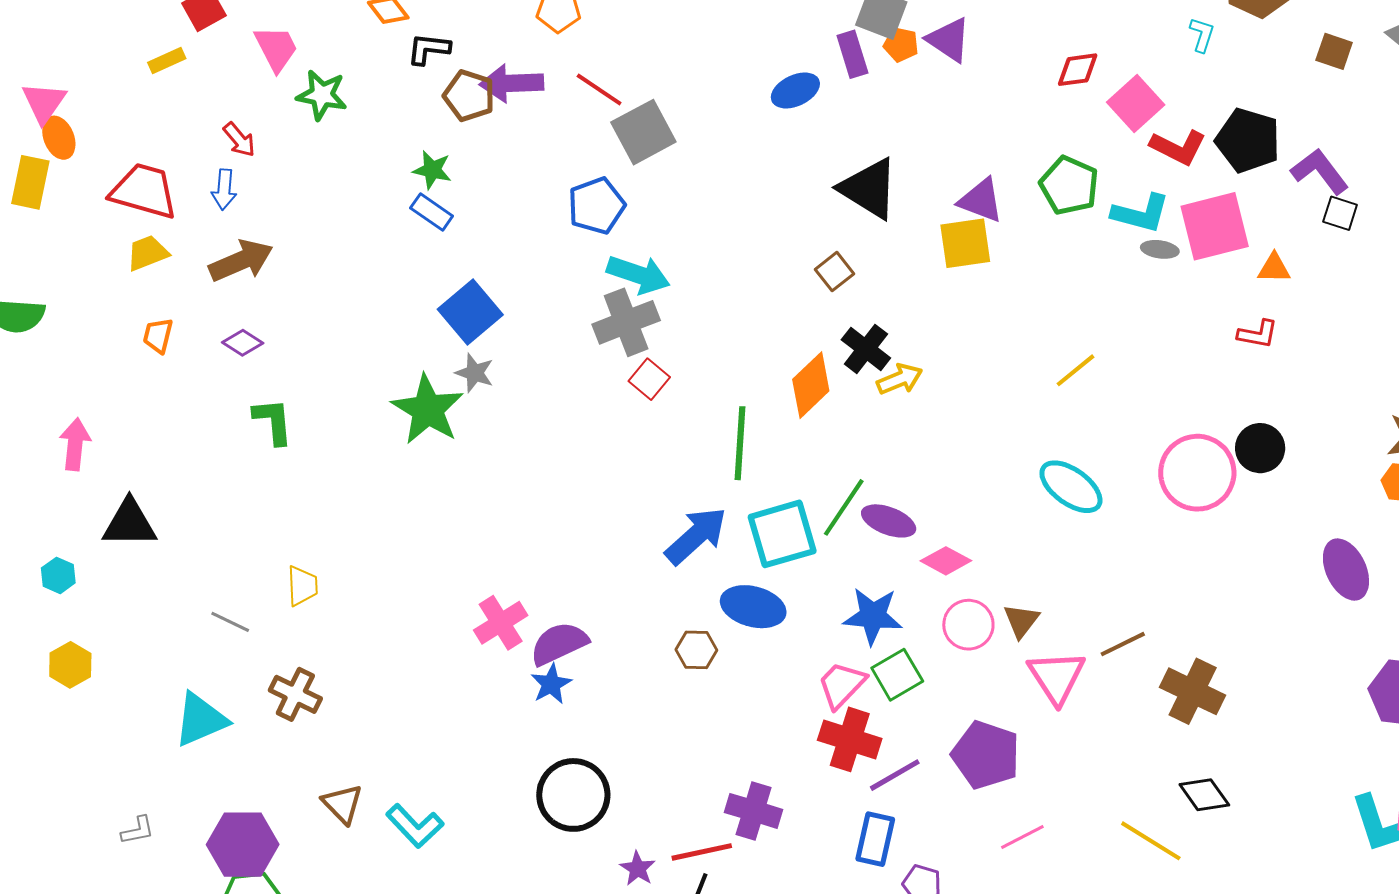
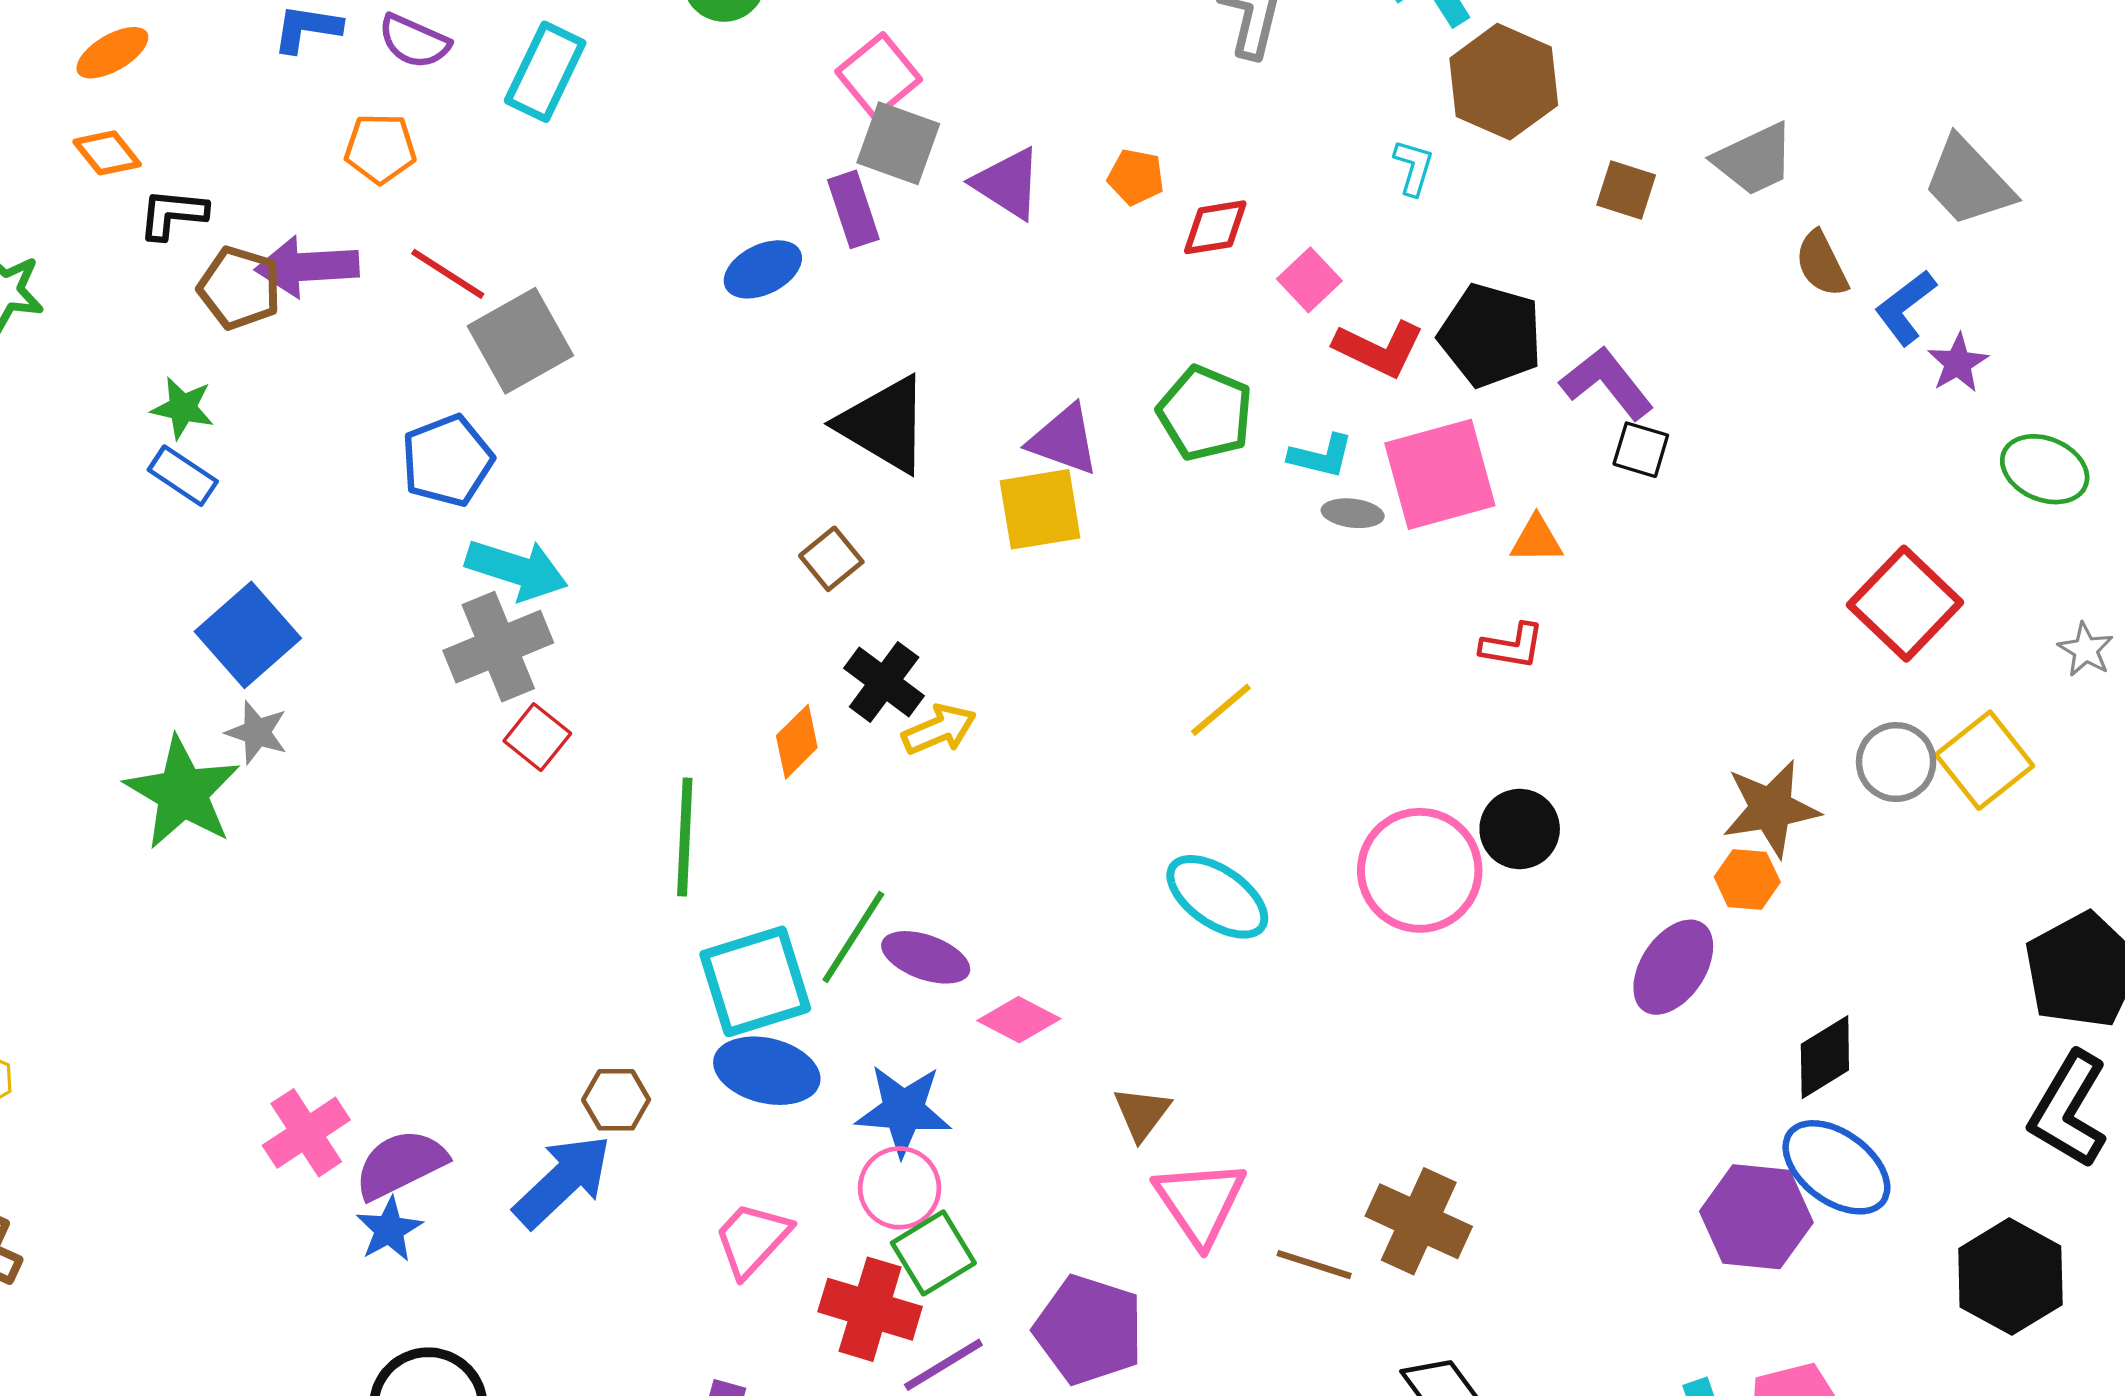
orange pentagon: (901, 45) -> (1136, 177), moved
pink square: (1136, 104) -> (1309, 280), size x0.7
cyan L-shape: (1141, 213) -> (1321, 456), size x0.7
orange diamond: (811, 385) -> (797, 742), size x0.7
blue arrow: (696, 536) -> (563, 1181), moved
purple ellipse: (1346, 570) -> (1673, 967), moved, turned 60
blue ellipse: (753, 607) -> (767, 1071), moved
pink circle: (968, 625) -> (900, 1188), moved
brown line: (1123, 644) -> (1314, 1265), moved, turned 45
brown hexagon: (696, 650) -> (616, 1100), moved
green square: (897, 675) -> (933, 1253), moved
pink trapezoid: (842, 685) -> (752, 1239), moved

